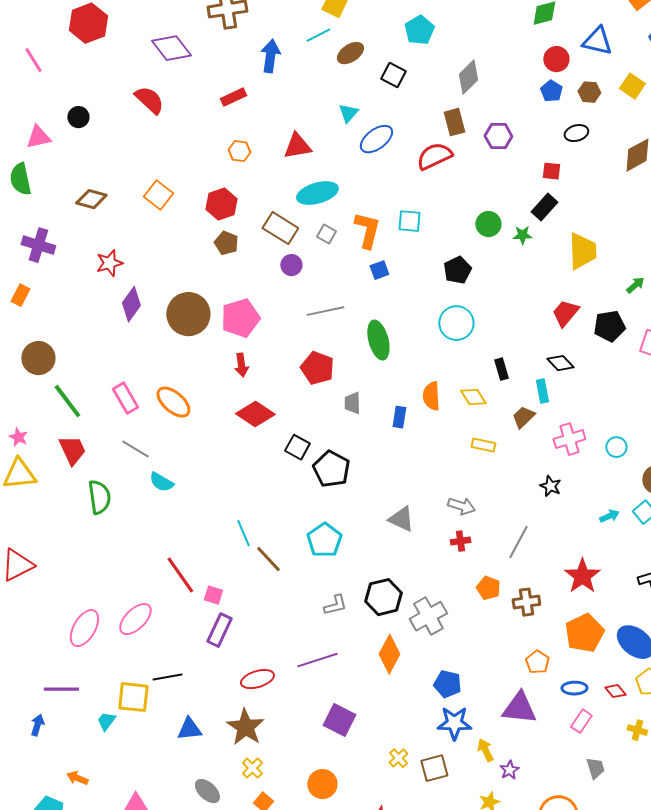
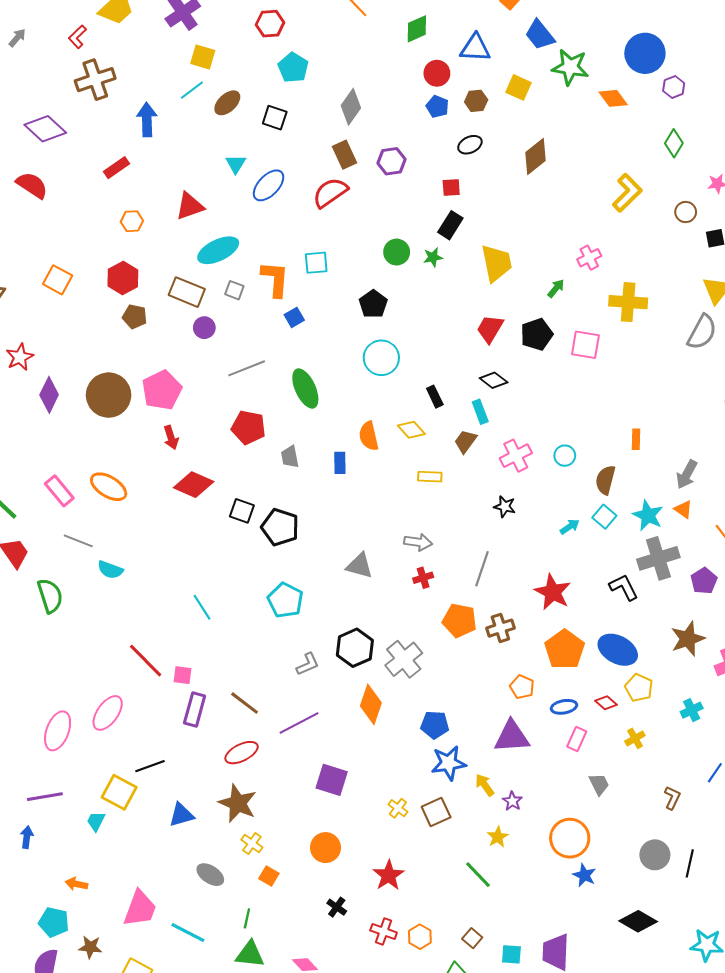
brown line: (268, 559) -> (245, 703), moved
orange pentagon: (488, 588) -> (460, 620), size x1.4
yellow square: (133, 697) -> (119, 792), turned 32
yellow cross: (637, 730) -> (635, 738), turned -36

